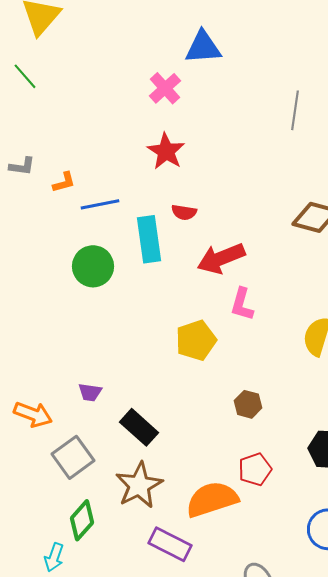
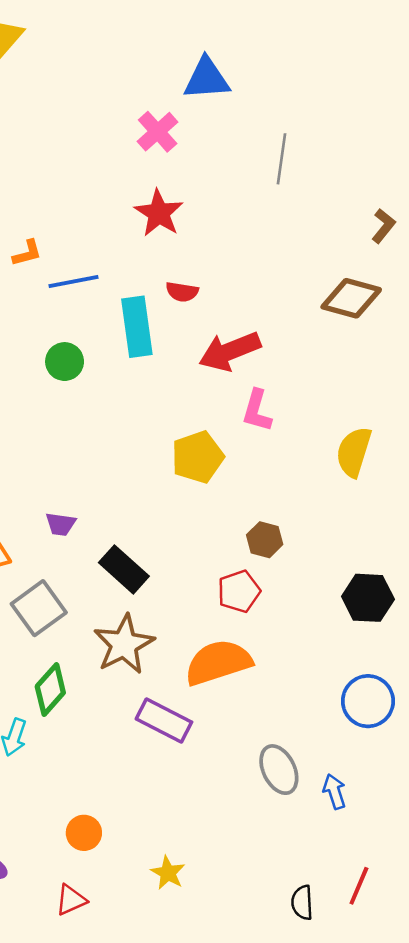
gray line: (295, 110) -> (281, 159), moved
green circle: (93, 266) -> (65, 362), size x0.7
red pentagon: (255, 469) -> (239, 591), moved

